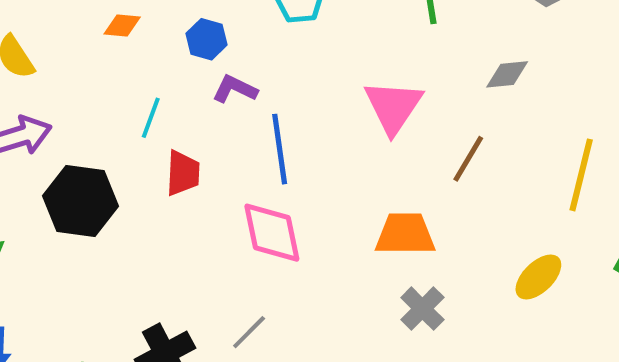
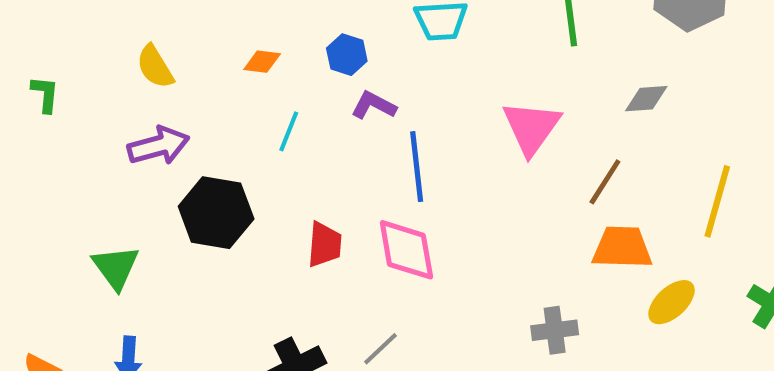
orange diamond: (122, 26) -> (262, 62), moved
red trapezoid: (183, 173) -> (325, 245), moved
orange trapezoid: (405, 234) -> (622, 248), moved
gray cross: (422, 309) -> (555, 330), turned 36

